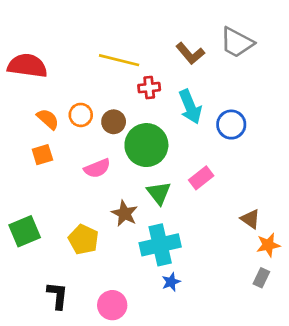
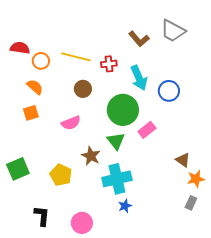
yellow line: (119, 60) -> (76, 57), moved
red semicircle: (27, 66) -> (20, 48), size x0.7
orange circle: (81, 115) -> (41, 61), moved
green circle: (146, 145) -> (123, 110), moved

